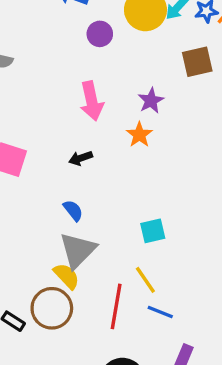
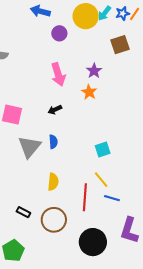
blue semicircle: (73, 210) -> (53, 142), turned 40
gray triangle: (78, 250) -> (29, 147), moved
yellow semicircle: (67, 276) -> (53, 182), turned 54
brown circle: (52, 308) -> (54, 220), moved

